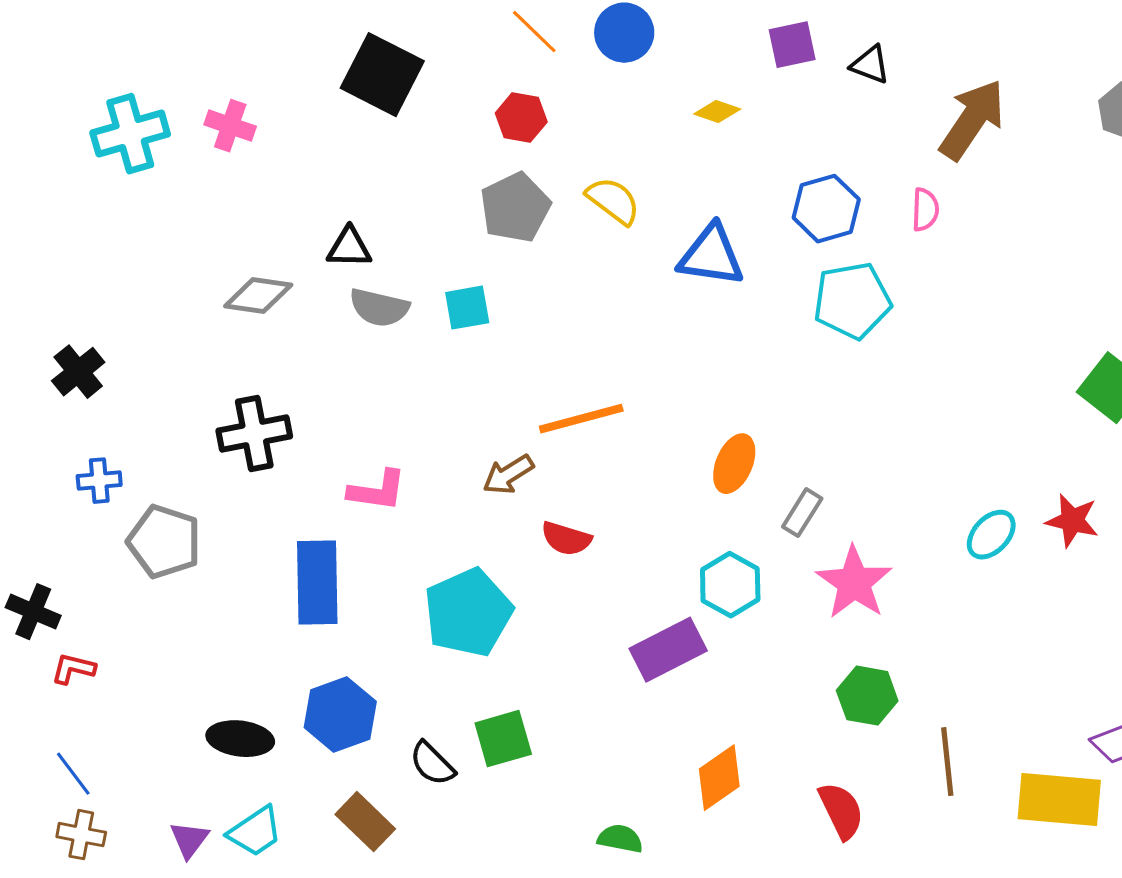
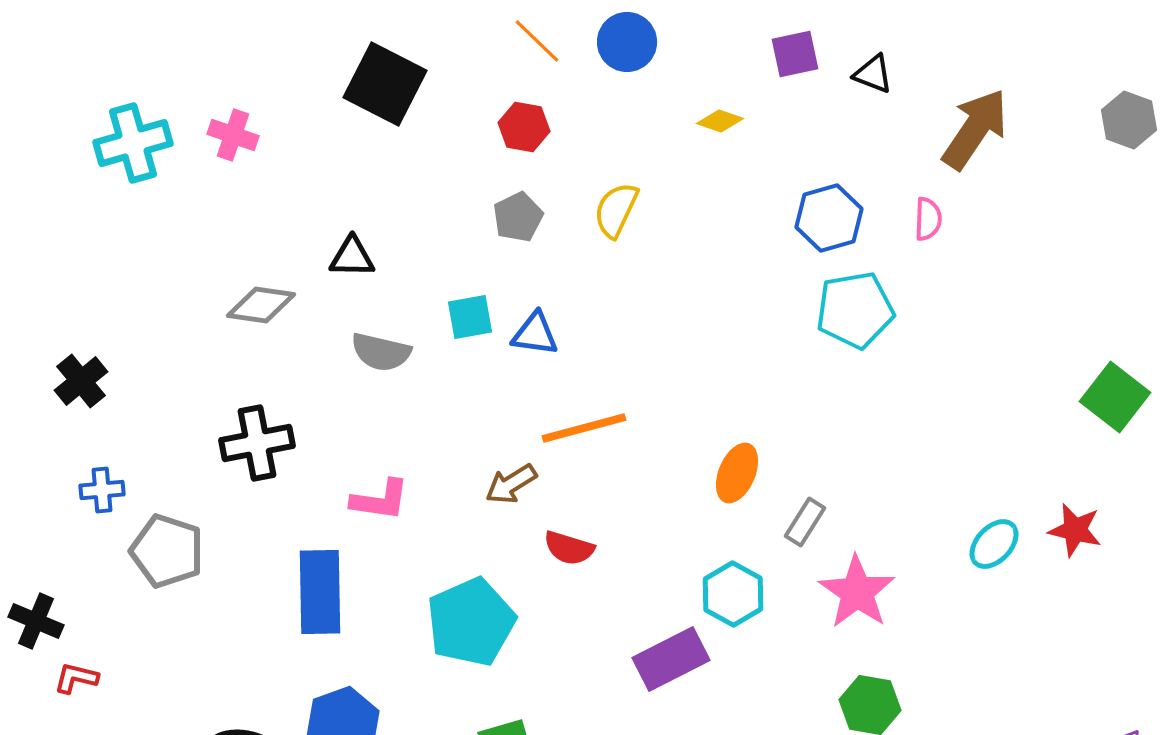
yellow semicircle: (613, 201) -> (616, 210), turned -102
gray pentagon: (515, 208) -> (518, 217), size x0.7
blue triangle: (711, 256) -> (535, 334), moved, size x0.7
gray semicircle: (379, 308) -> (381, 352), moved

